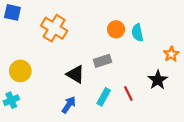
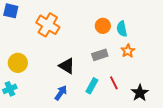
orange star: (171, 54) -> (128, 51), moved
gray rectangle: (102, 61) -> (100, 55), moved
black star: (158, 80) -> (140, 93), moved

